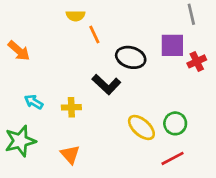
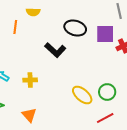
orange line: (94, 35) -> (15, 27), moved, turned 32
black ellipse: (131, 57) -> (75, 28), moved
black L-shape: (106, 84) -> (55, 50), moved

